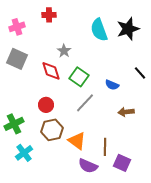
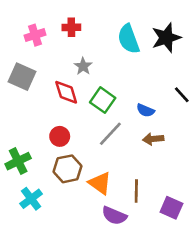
red cross: (49, 15) -> (71, 27), moved
pink cross: (17, 27) -> (35, 35), moved
brown arrow: (126, 112) -> (153, 139), moved
purple square: (122, 163) -> (171, 208), moved

